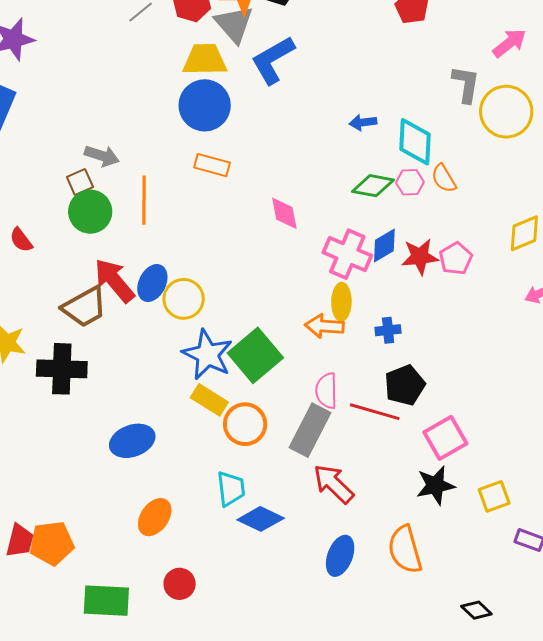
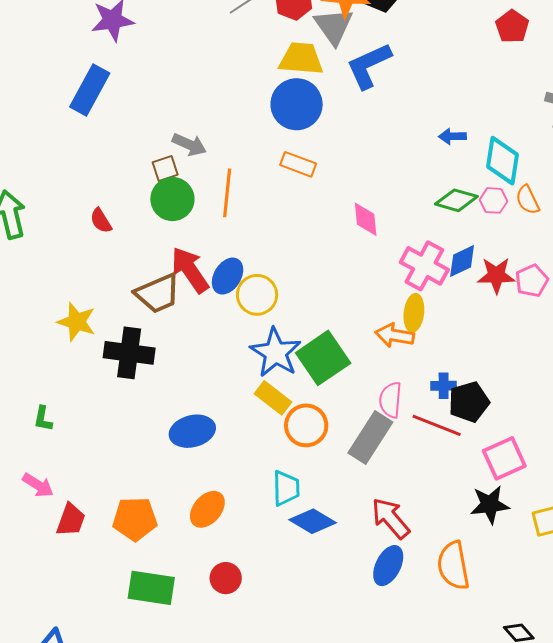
blue cross: (388, 330) -> (444, 386), moved
red arrow: (334, 484) -> (391, 518), moved
orange pentagon: (52, 543) -> (135, 519), moved

